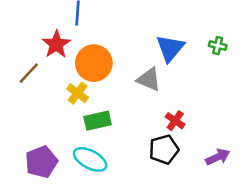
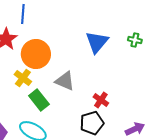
gray triangle: (149, 79) -> (65, 81), moved
green rectangle: (98, 121) -> (39, 100), turned 65

